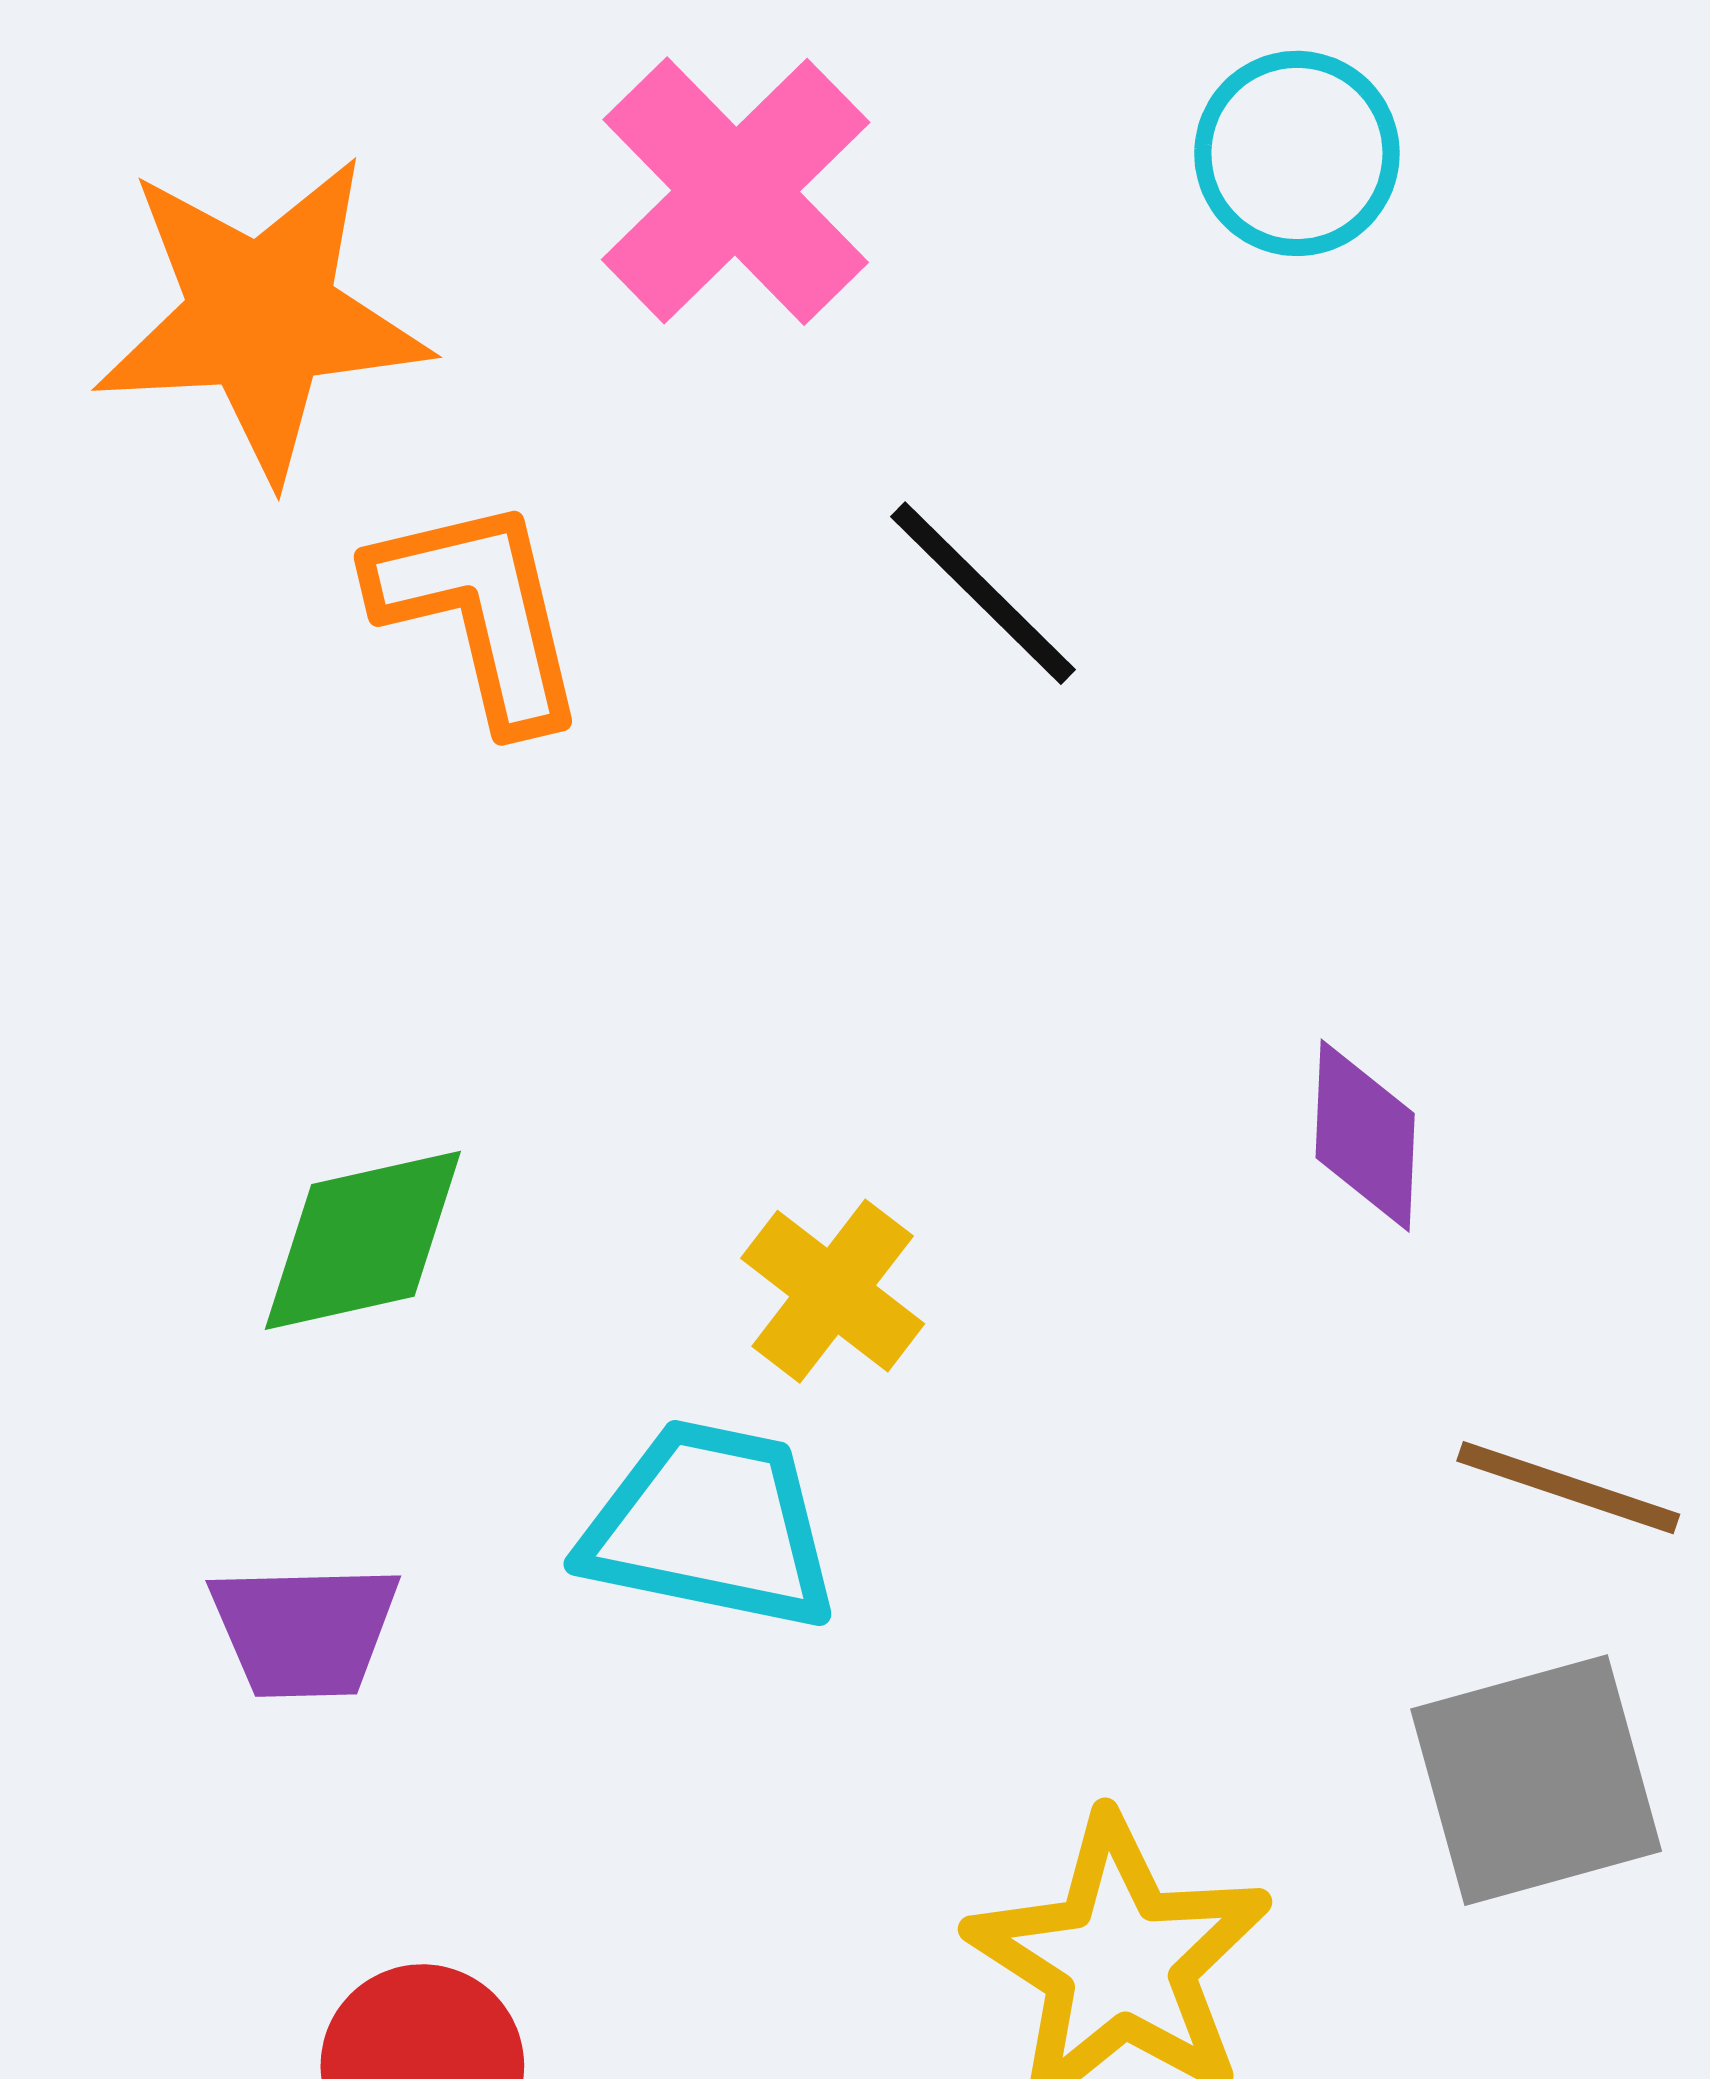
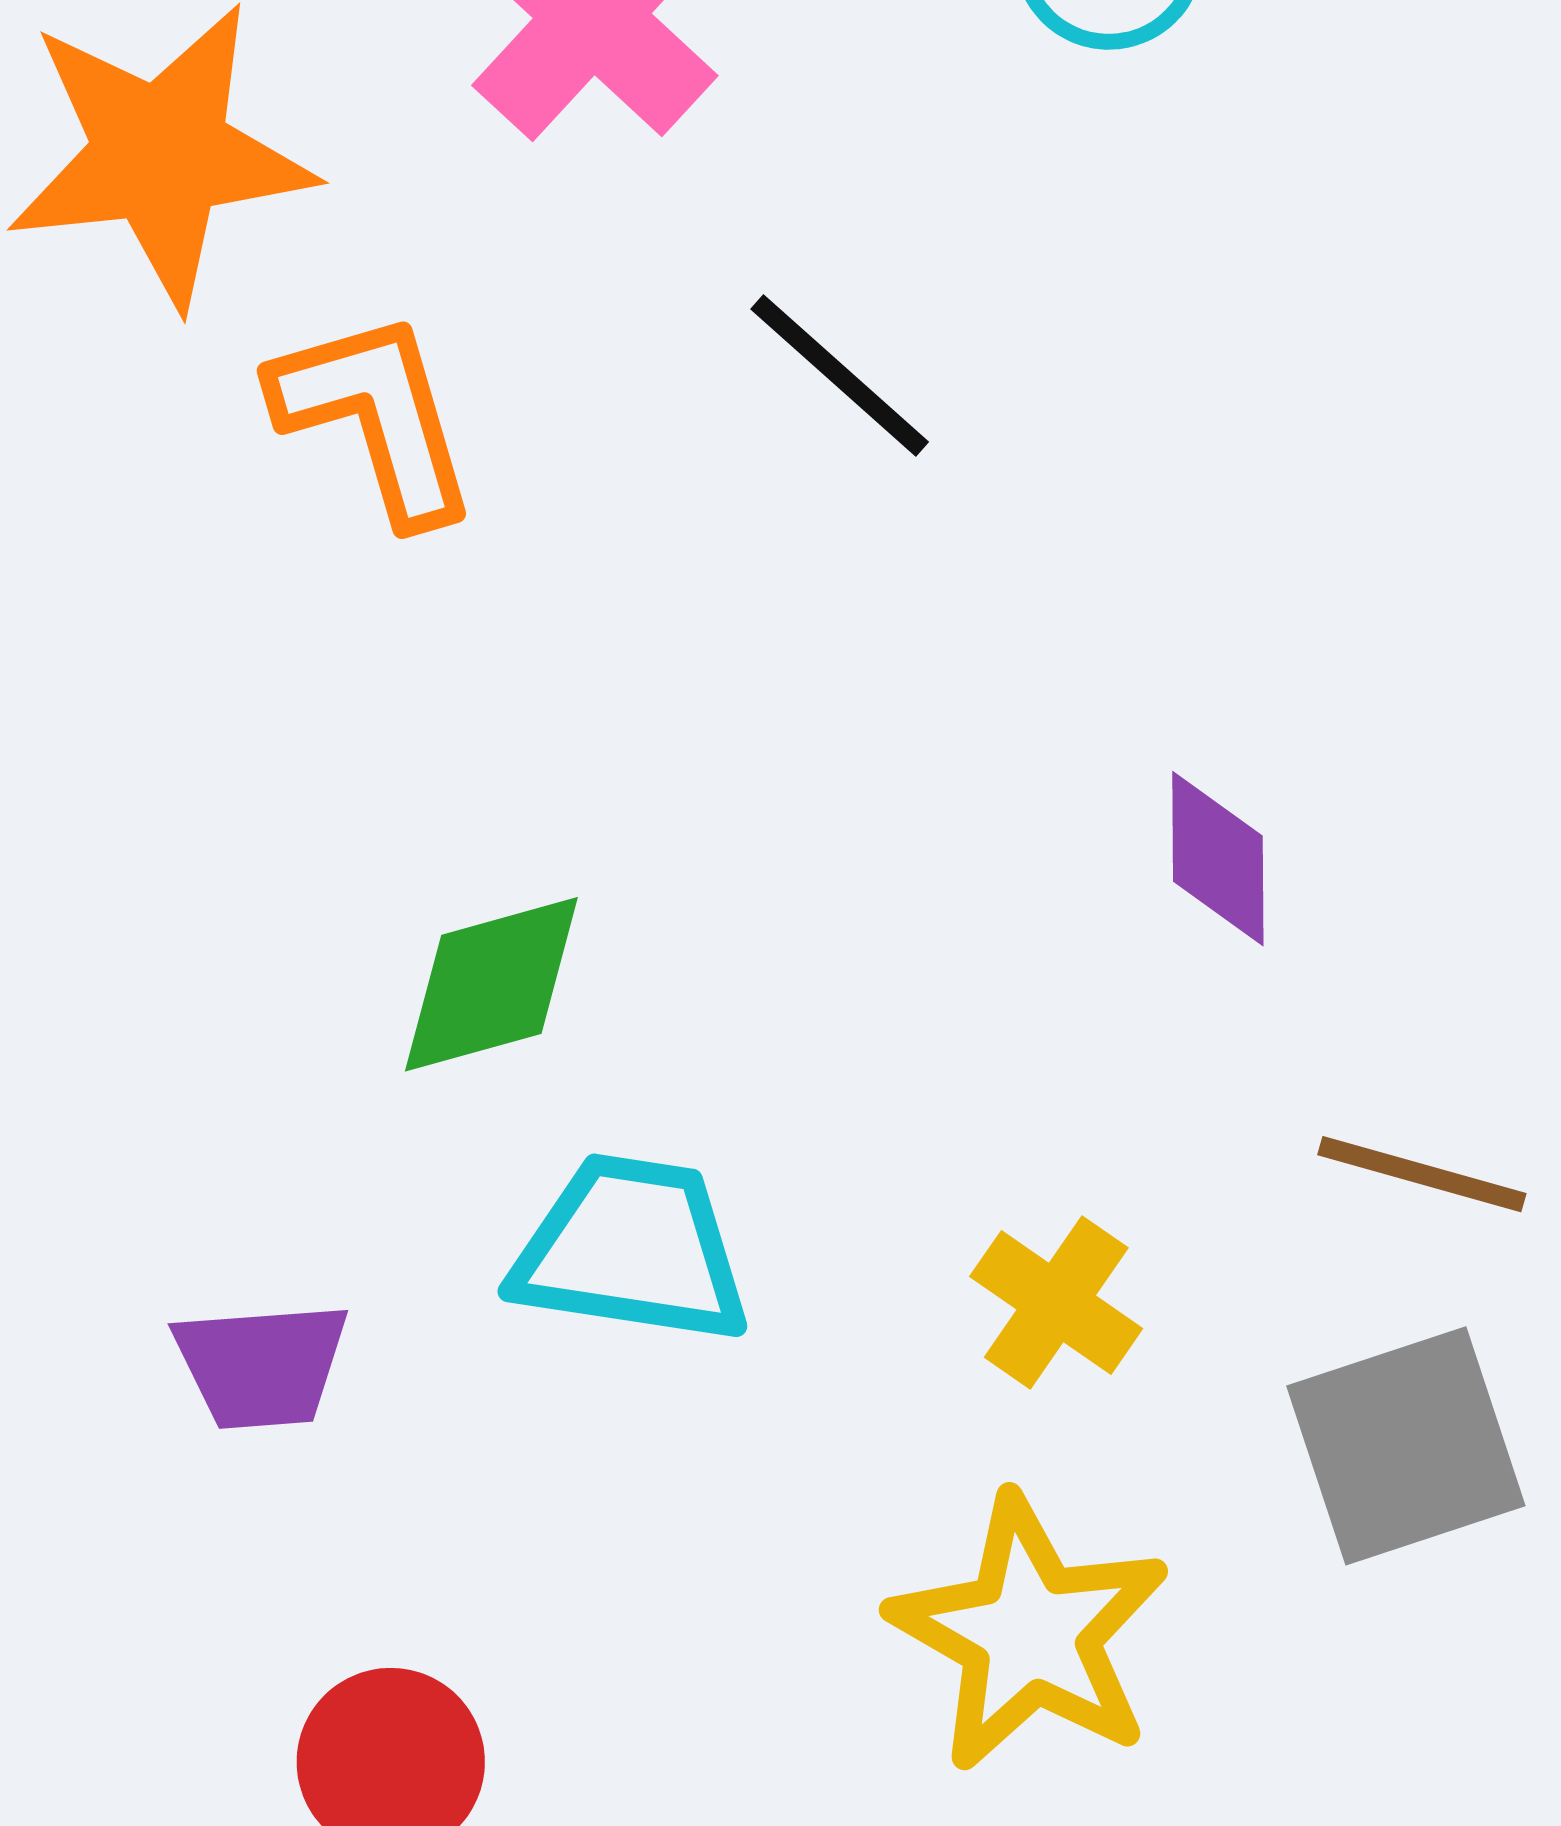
green diamond: (363, 1240) -> (491, 984), moved
yellow cross: (833, 1291) -> (1056, 1303), moved

